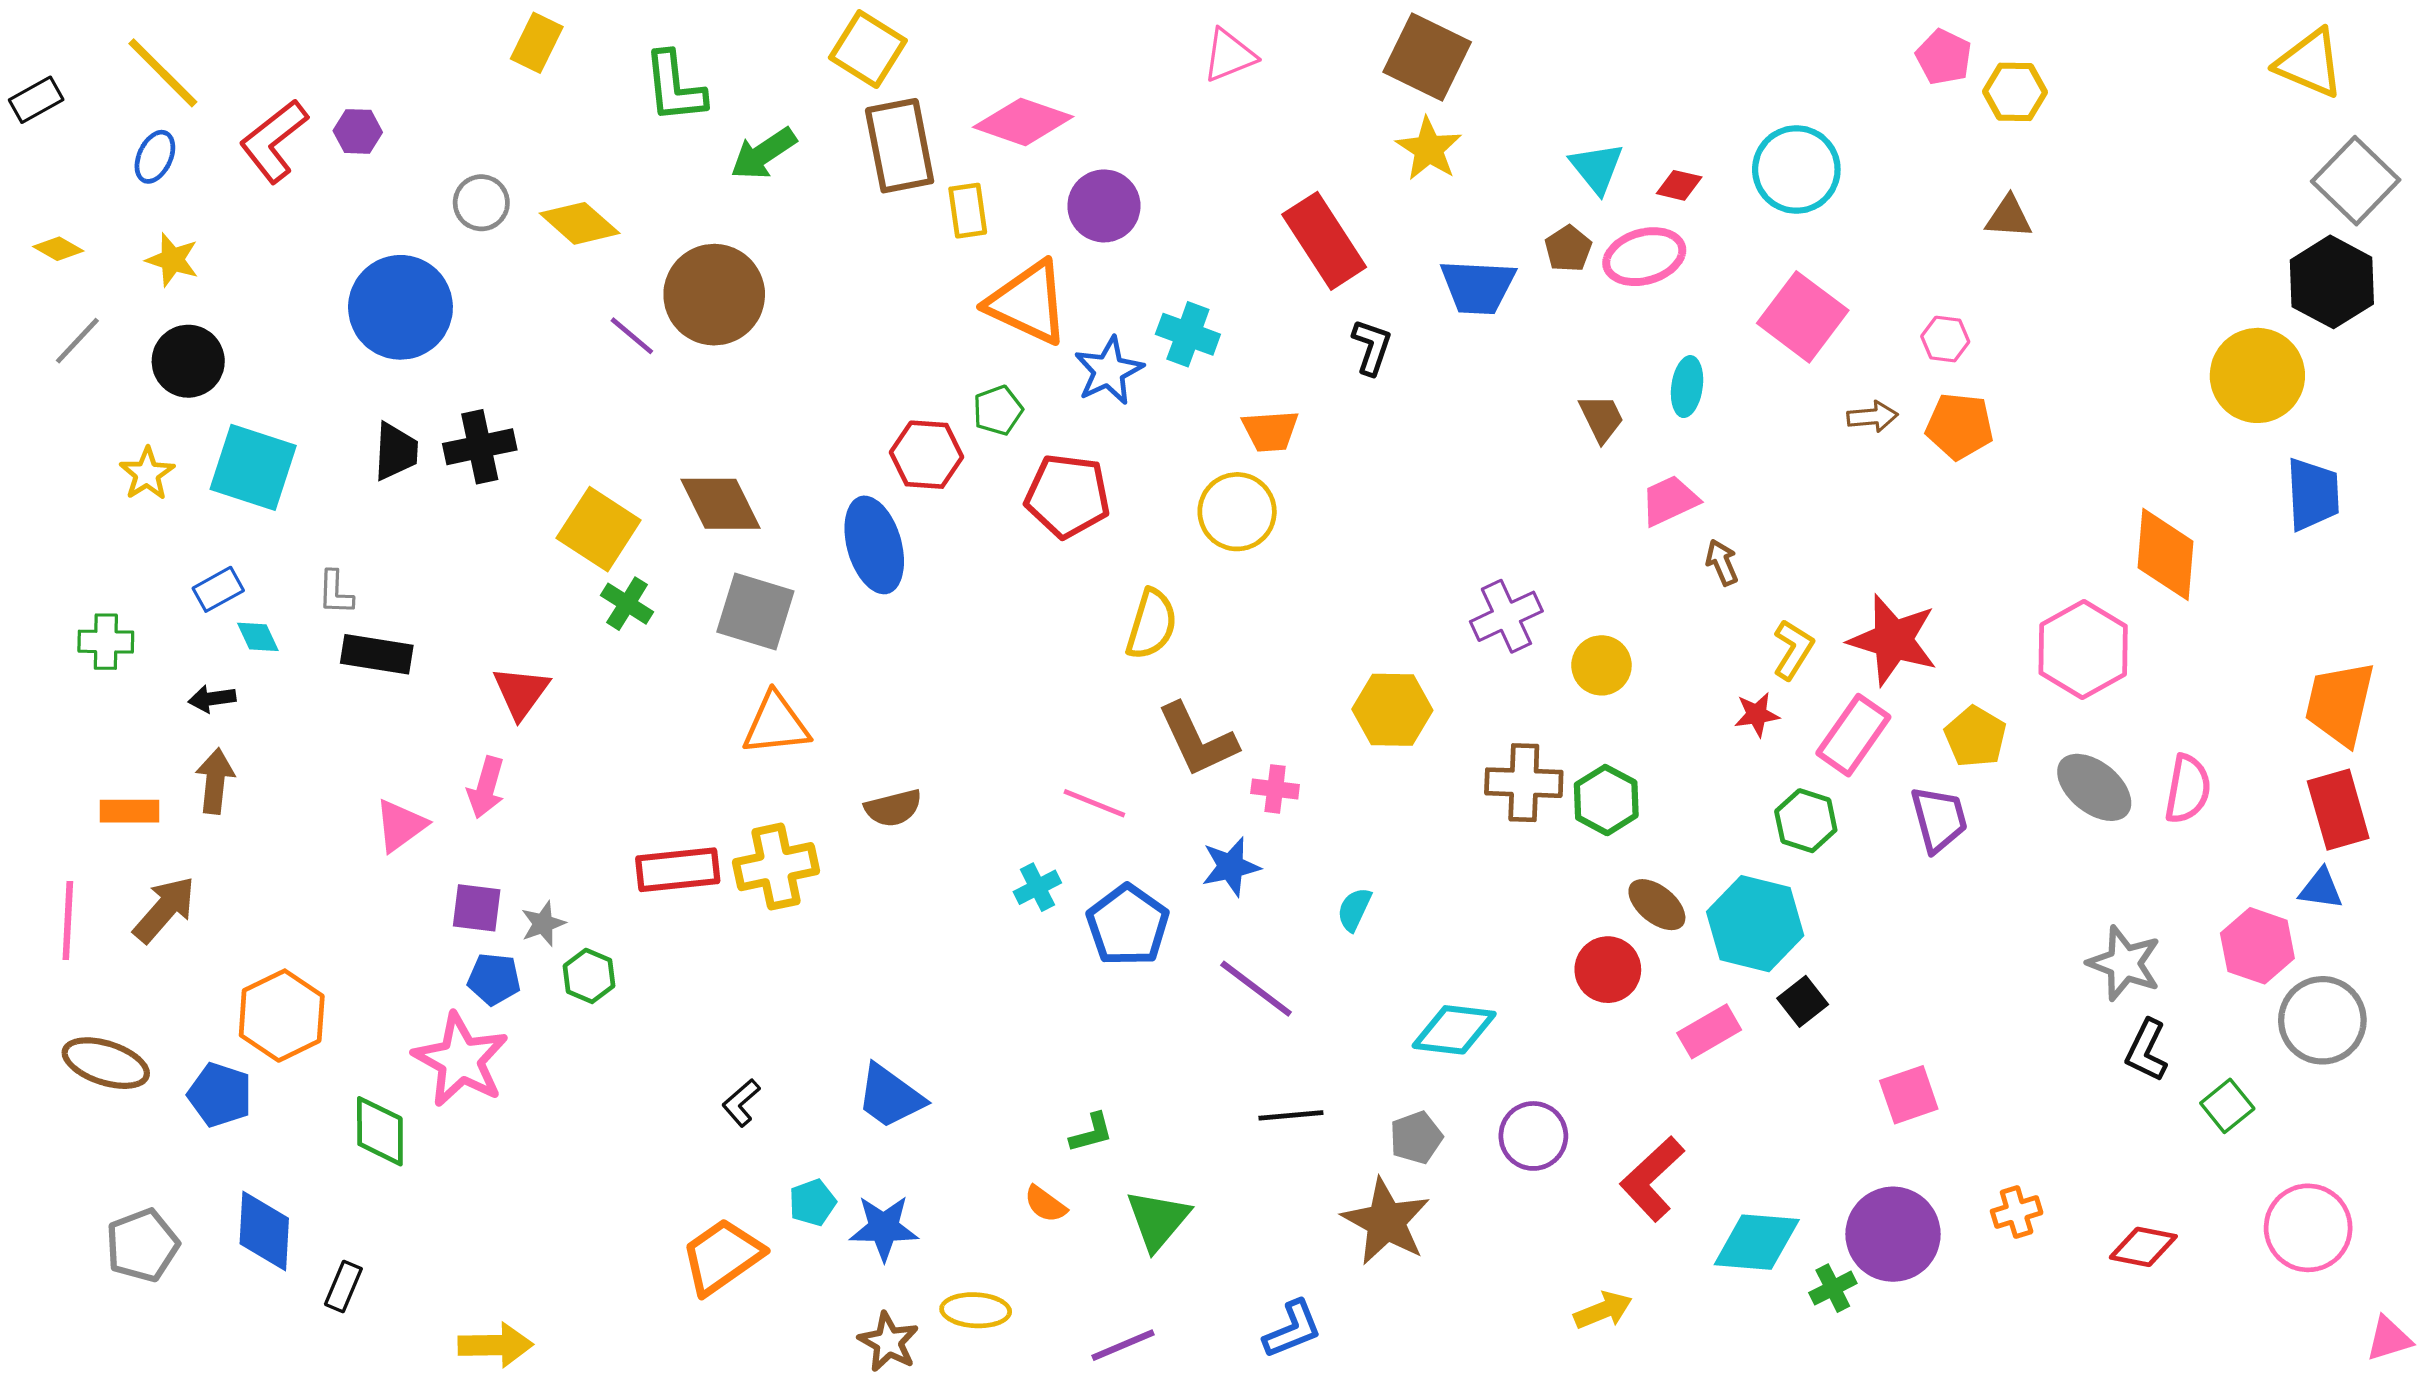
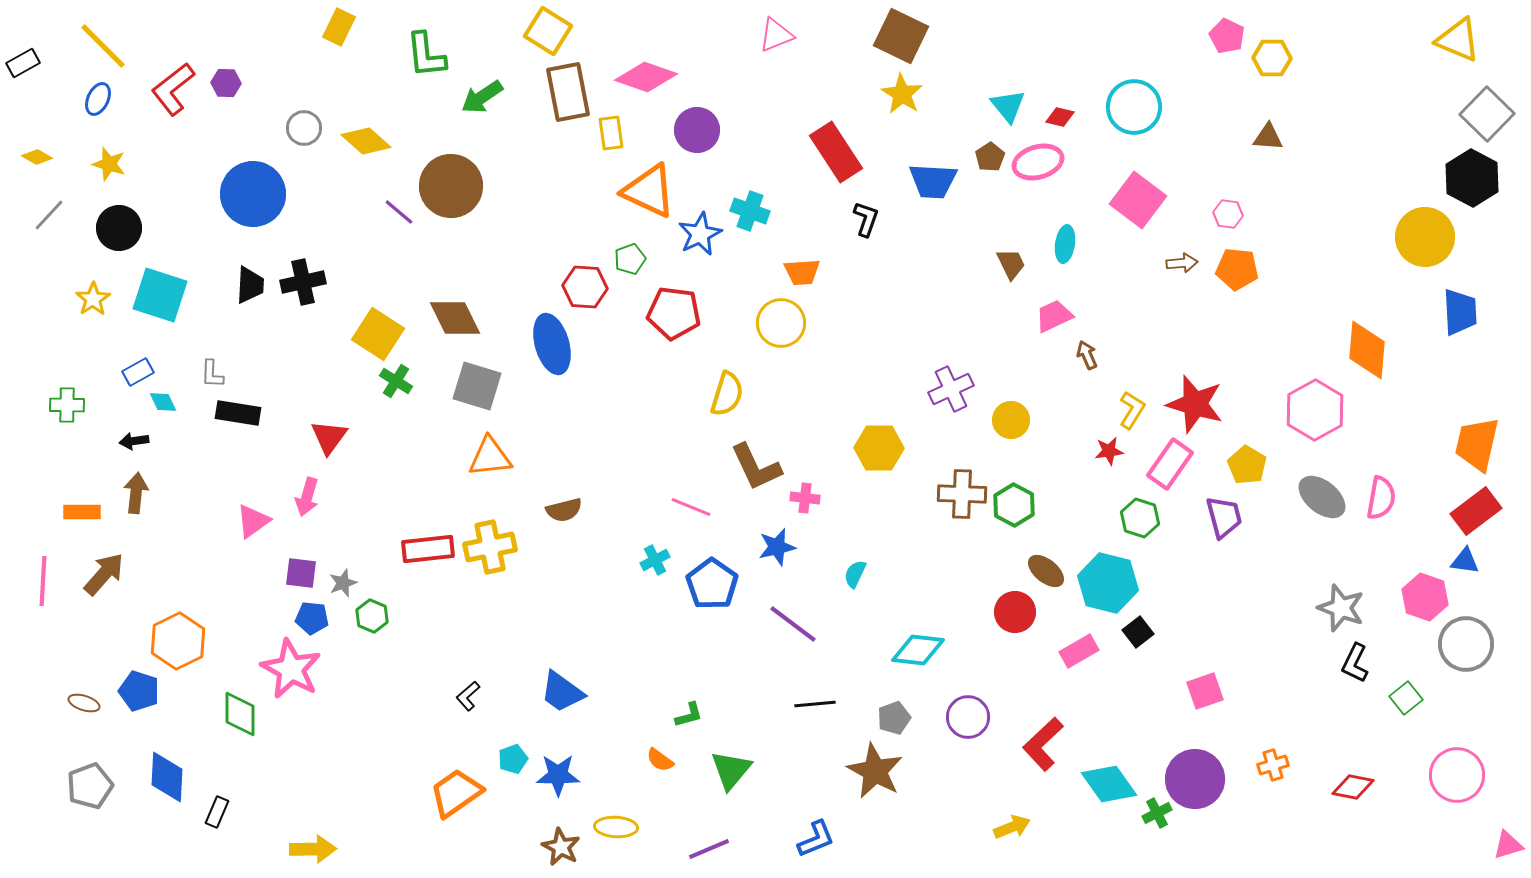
red rectangle: (2338, 810) -> (1476, 511), turned 69
brown ellipse: (106, 1063) -> (84, 703), moved, size x0.6
cyan diamond: (1757, 1242) -> (1109, 784), turned 50

